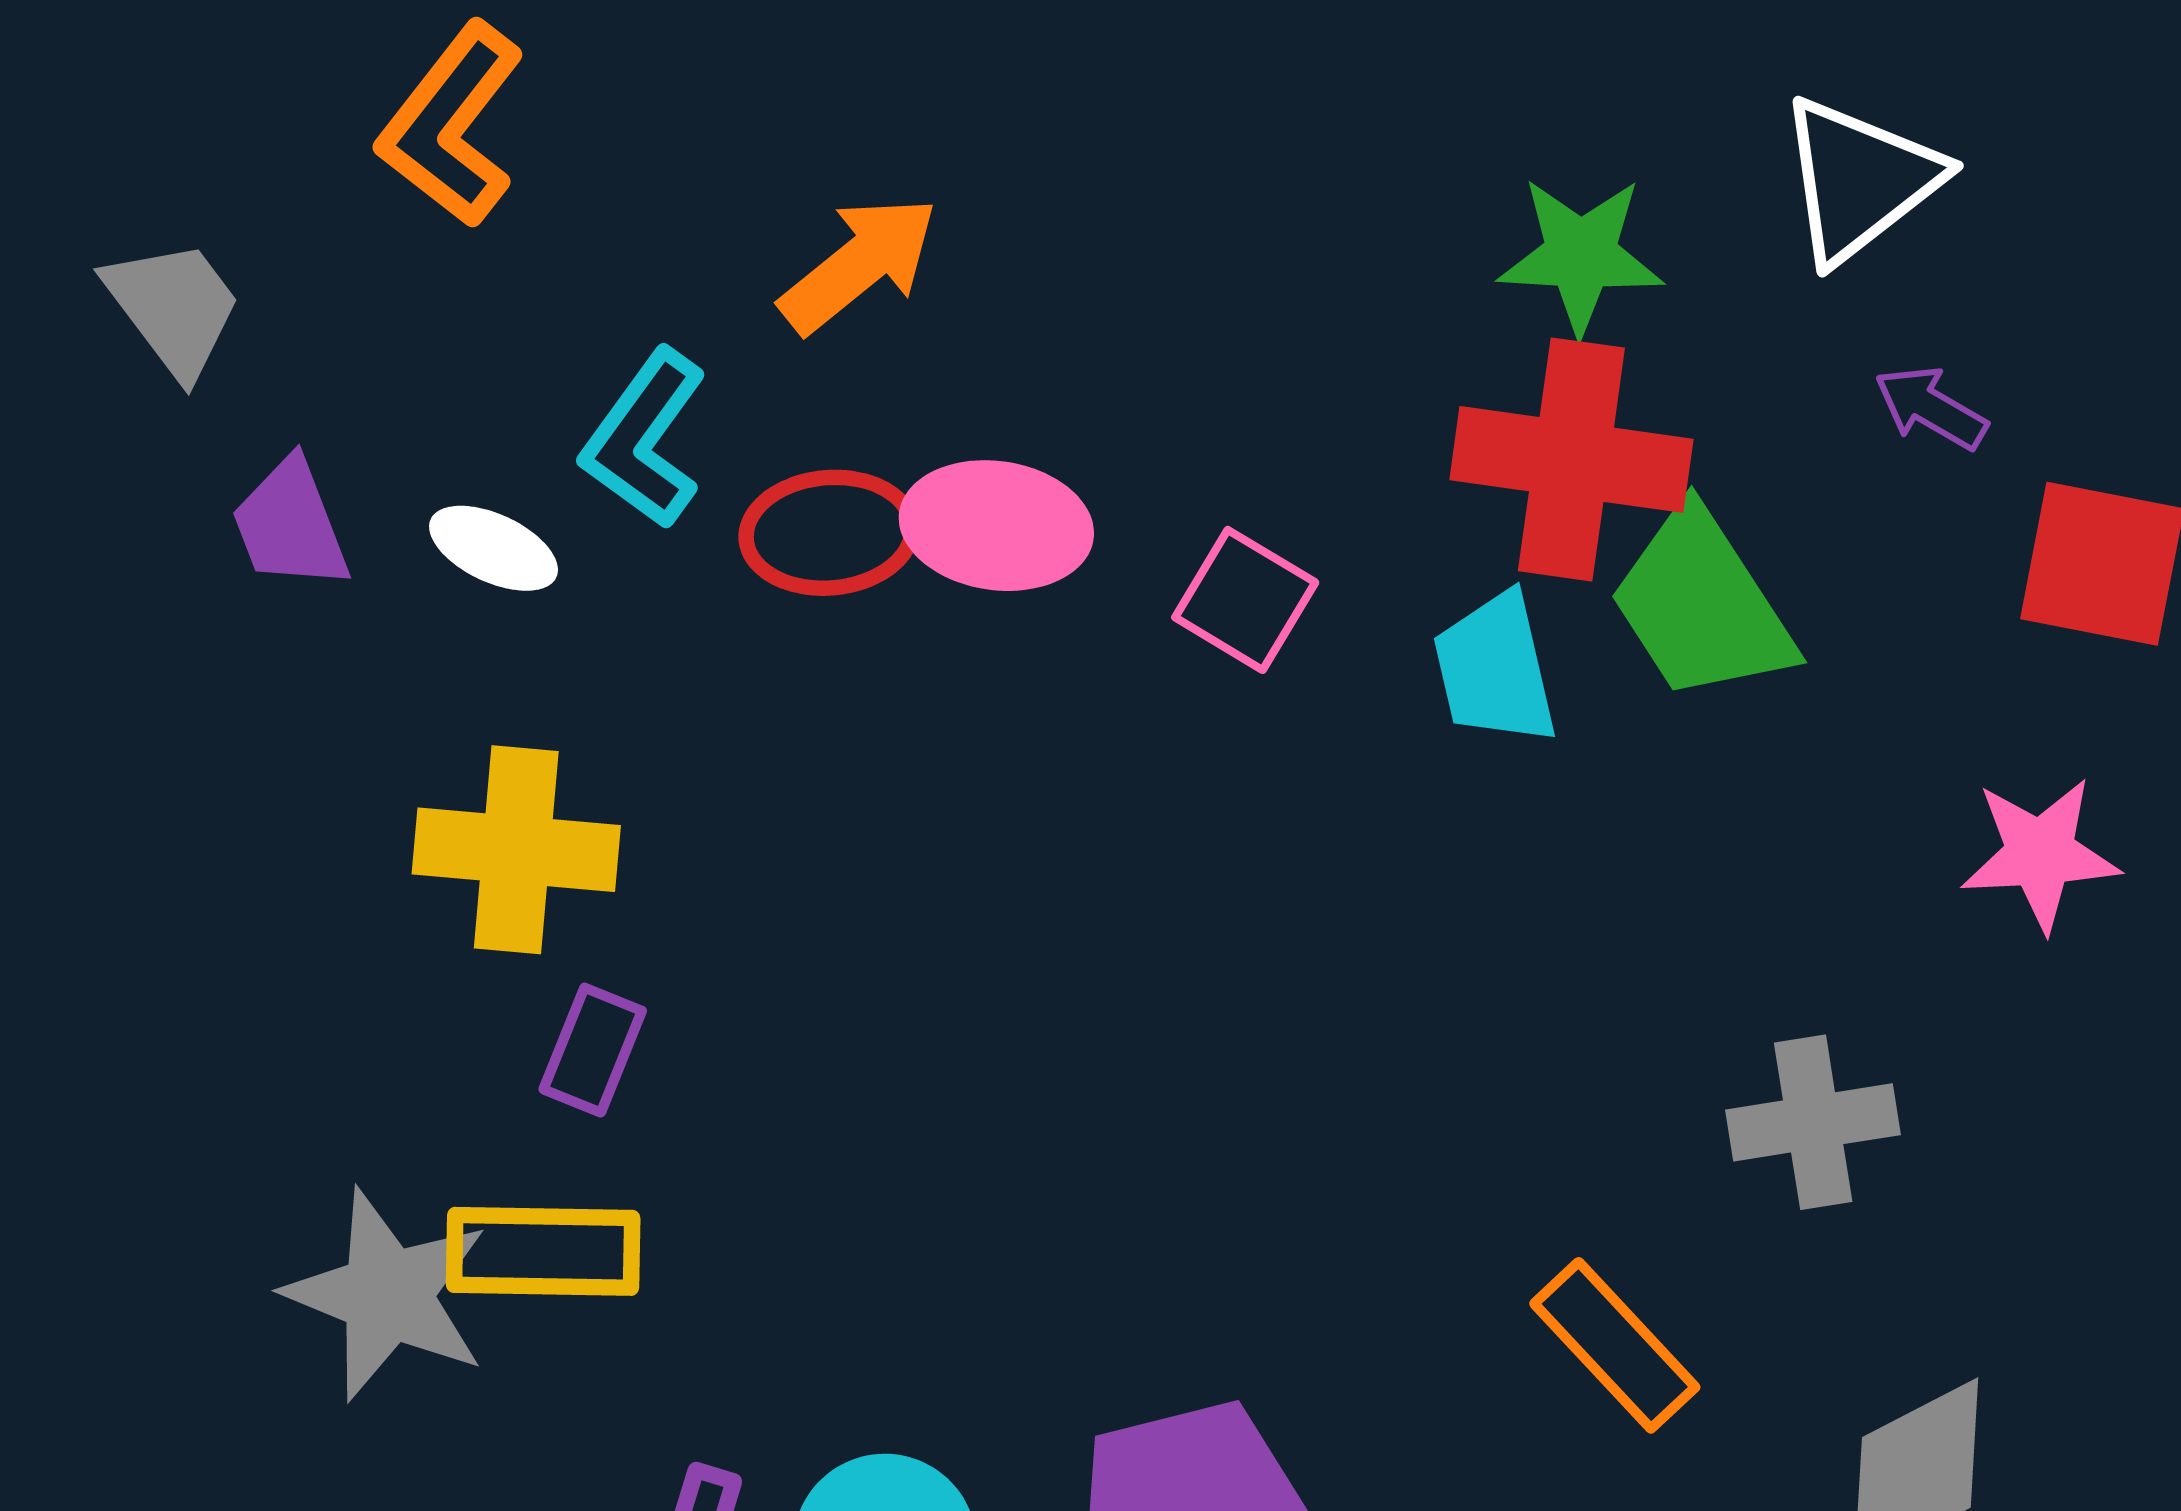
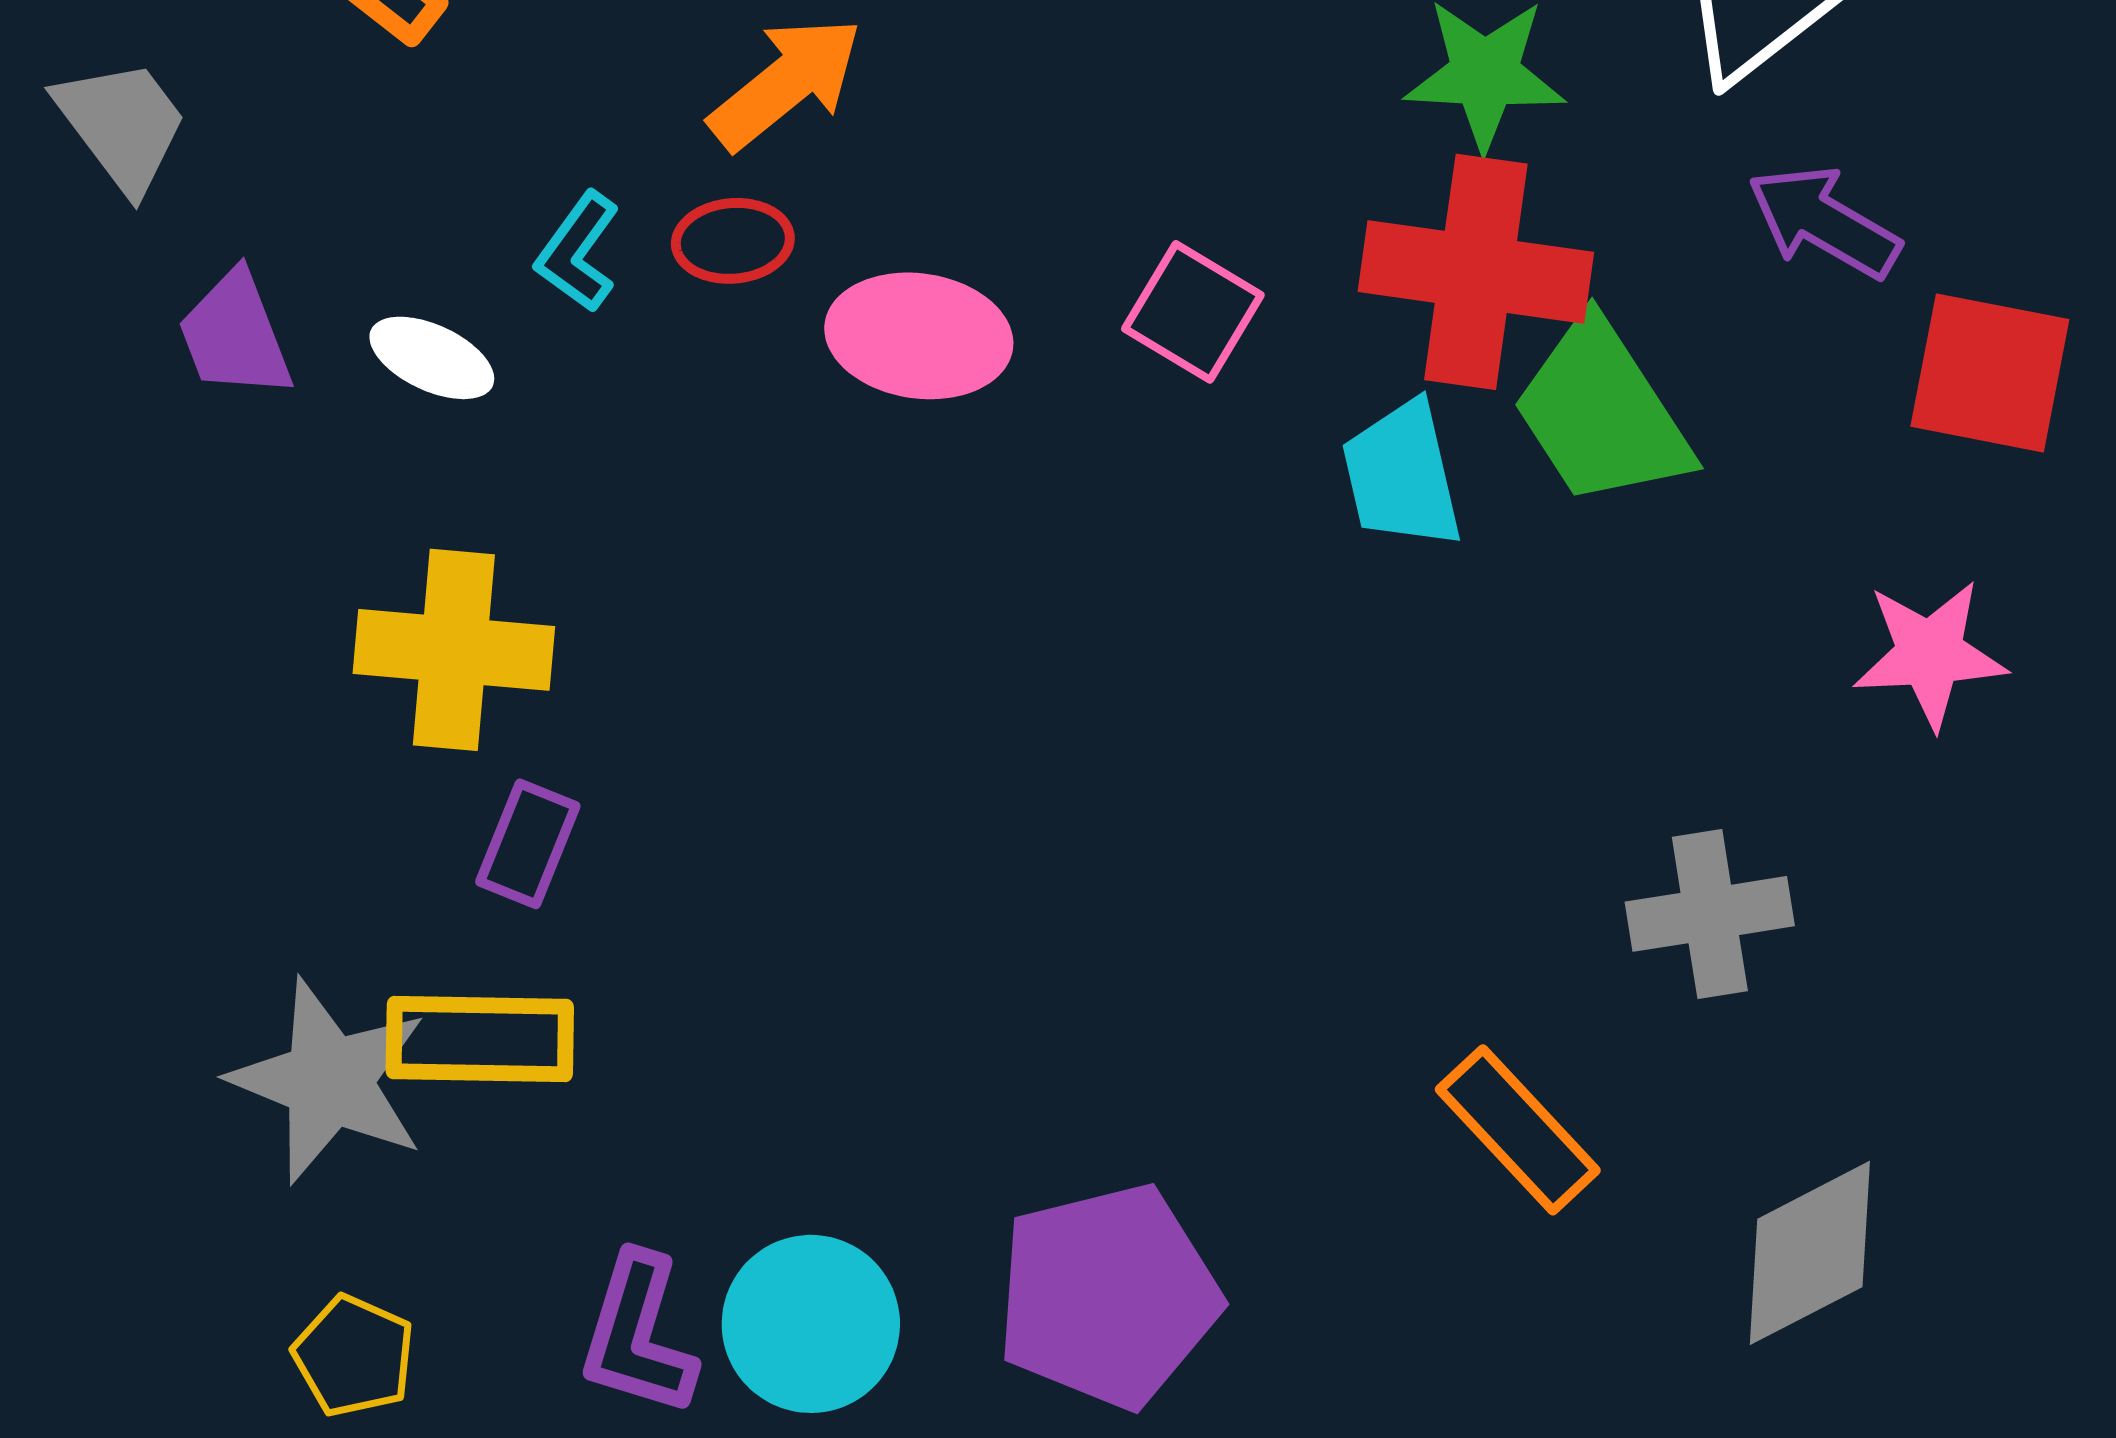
purple arrow: (1931, 408) -> (1824, 222), size x1.4
cyan L-shape: (644, 439) -> (578, 252), size x0.7
red ellipse: (829, 533) -> (733, 241), moved, size x0.7
pink square: (1245, 600) -> (1193, 312), moved

